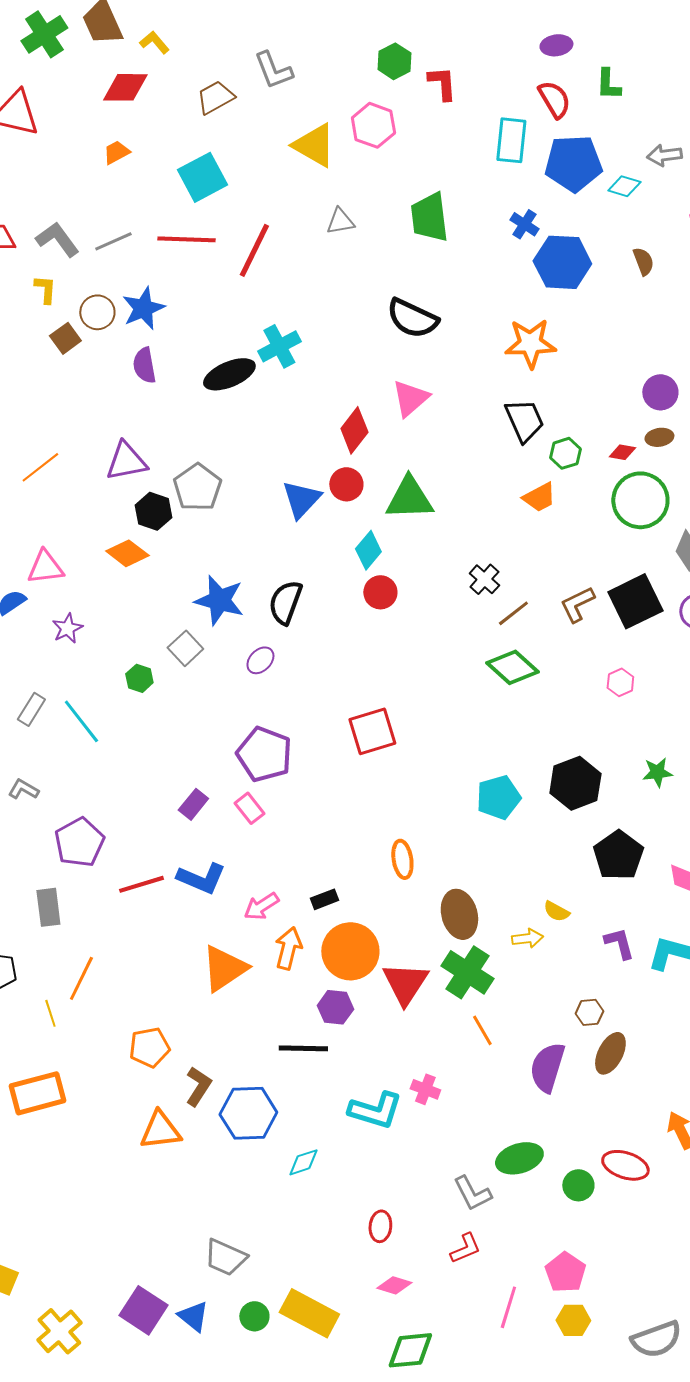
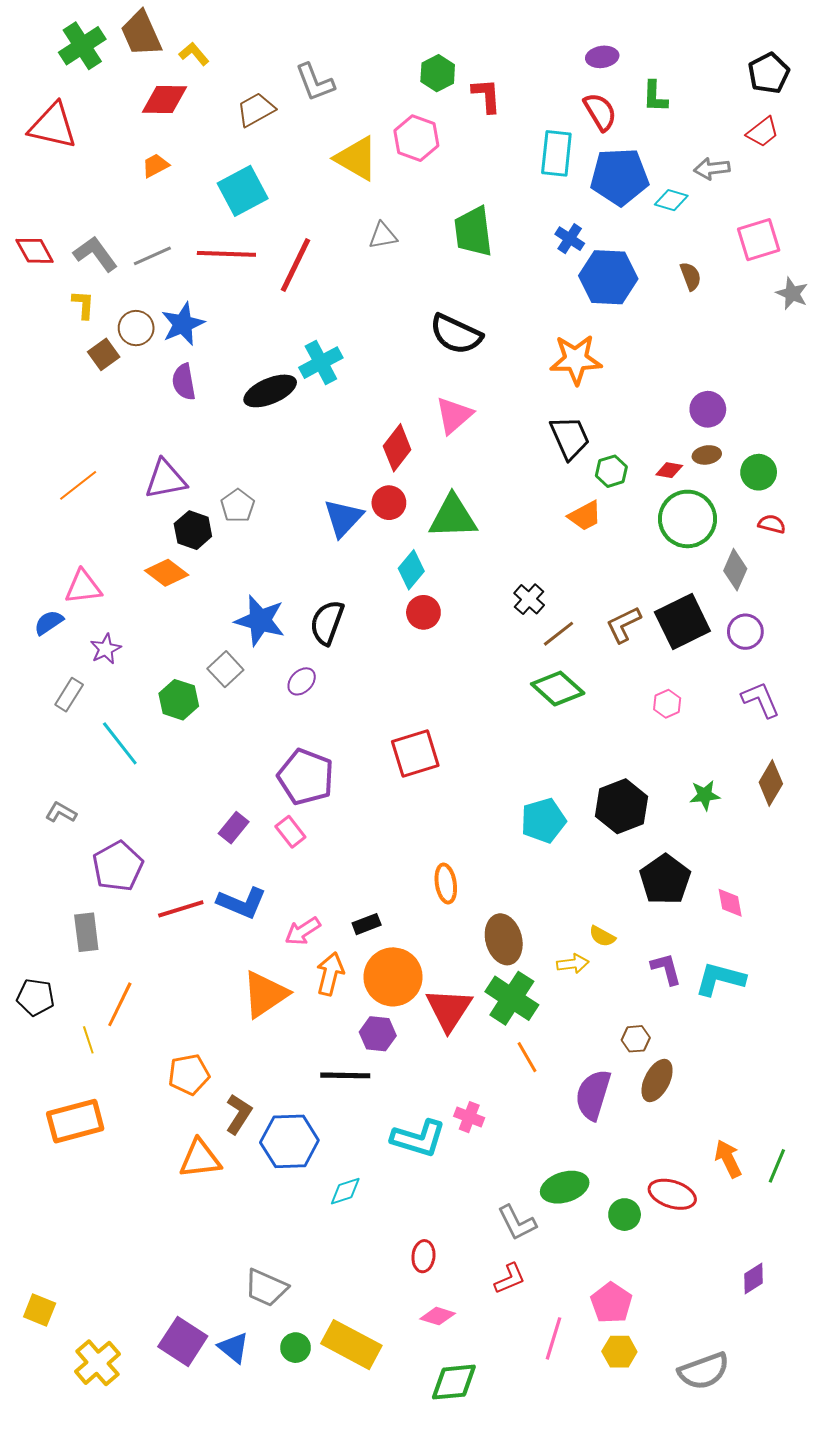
gray pentagon: (197, 487) -> (238, 506), size x0.7
green hexagon: (139, 678) -> (179, 700), size x1.4
gray rectangle: (31, 709) -> (69, 695), moved

